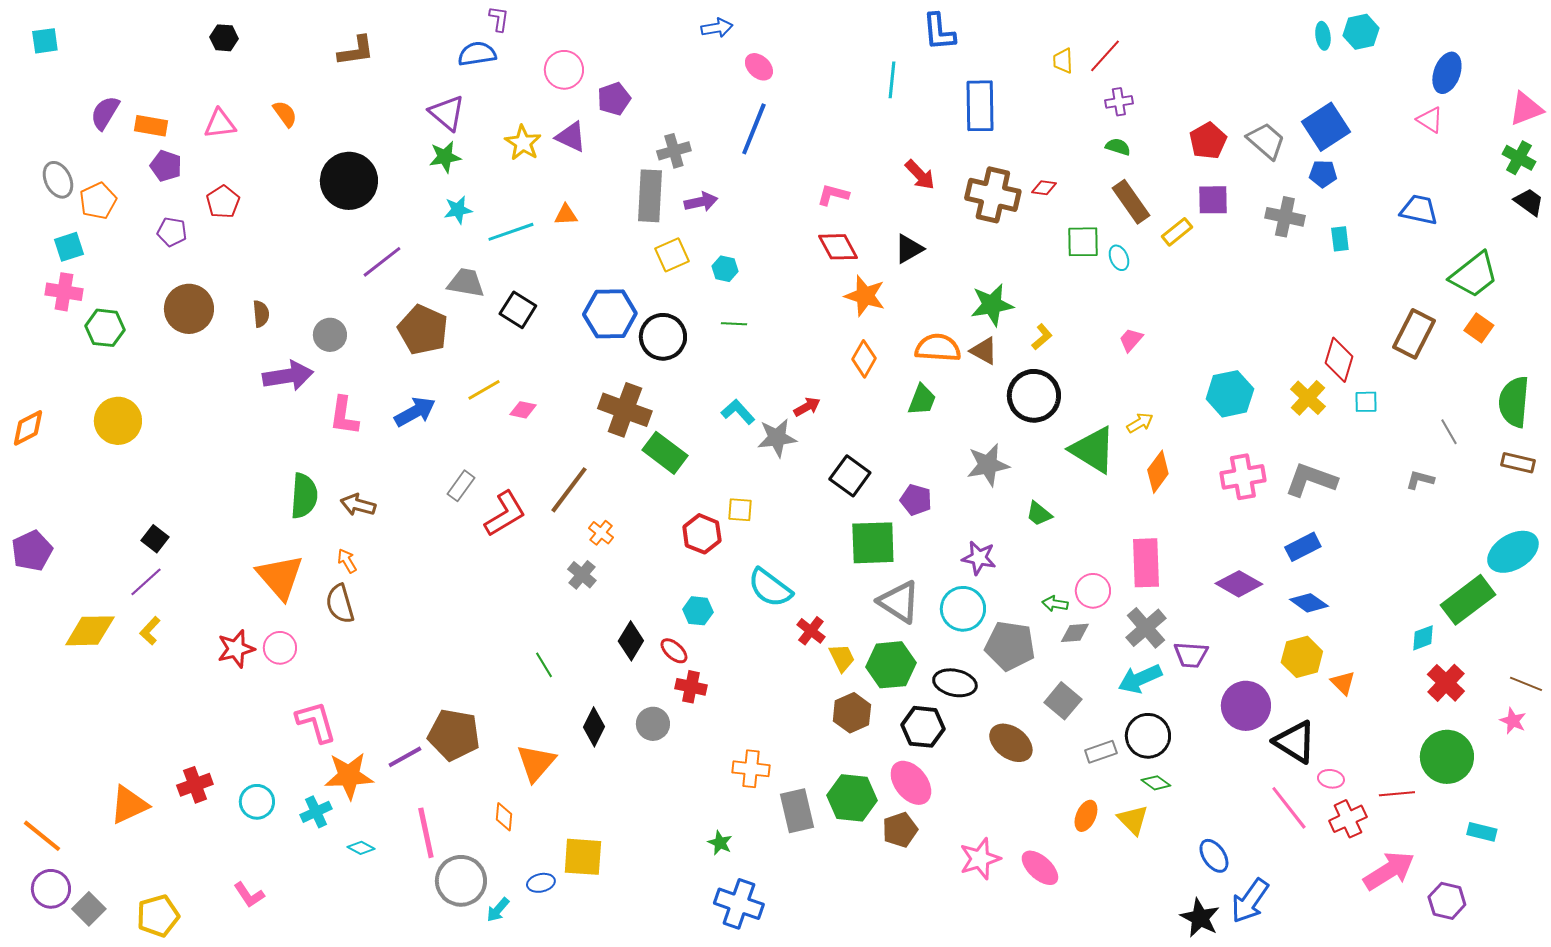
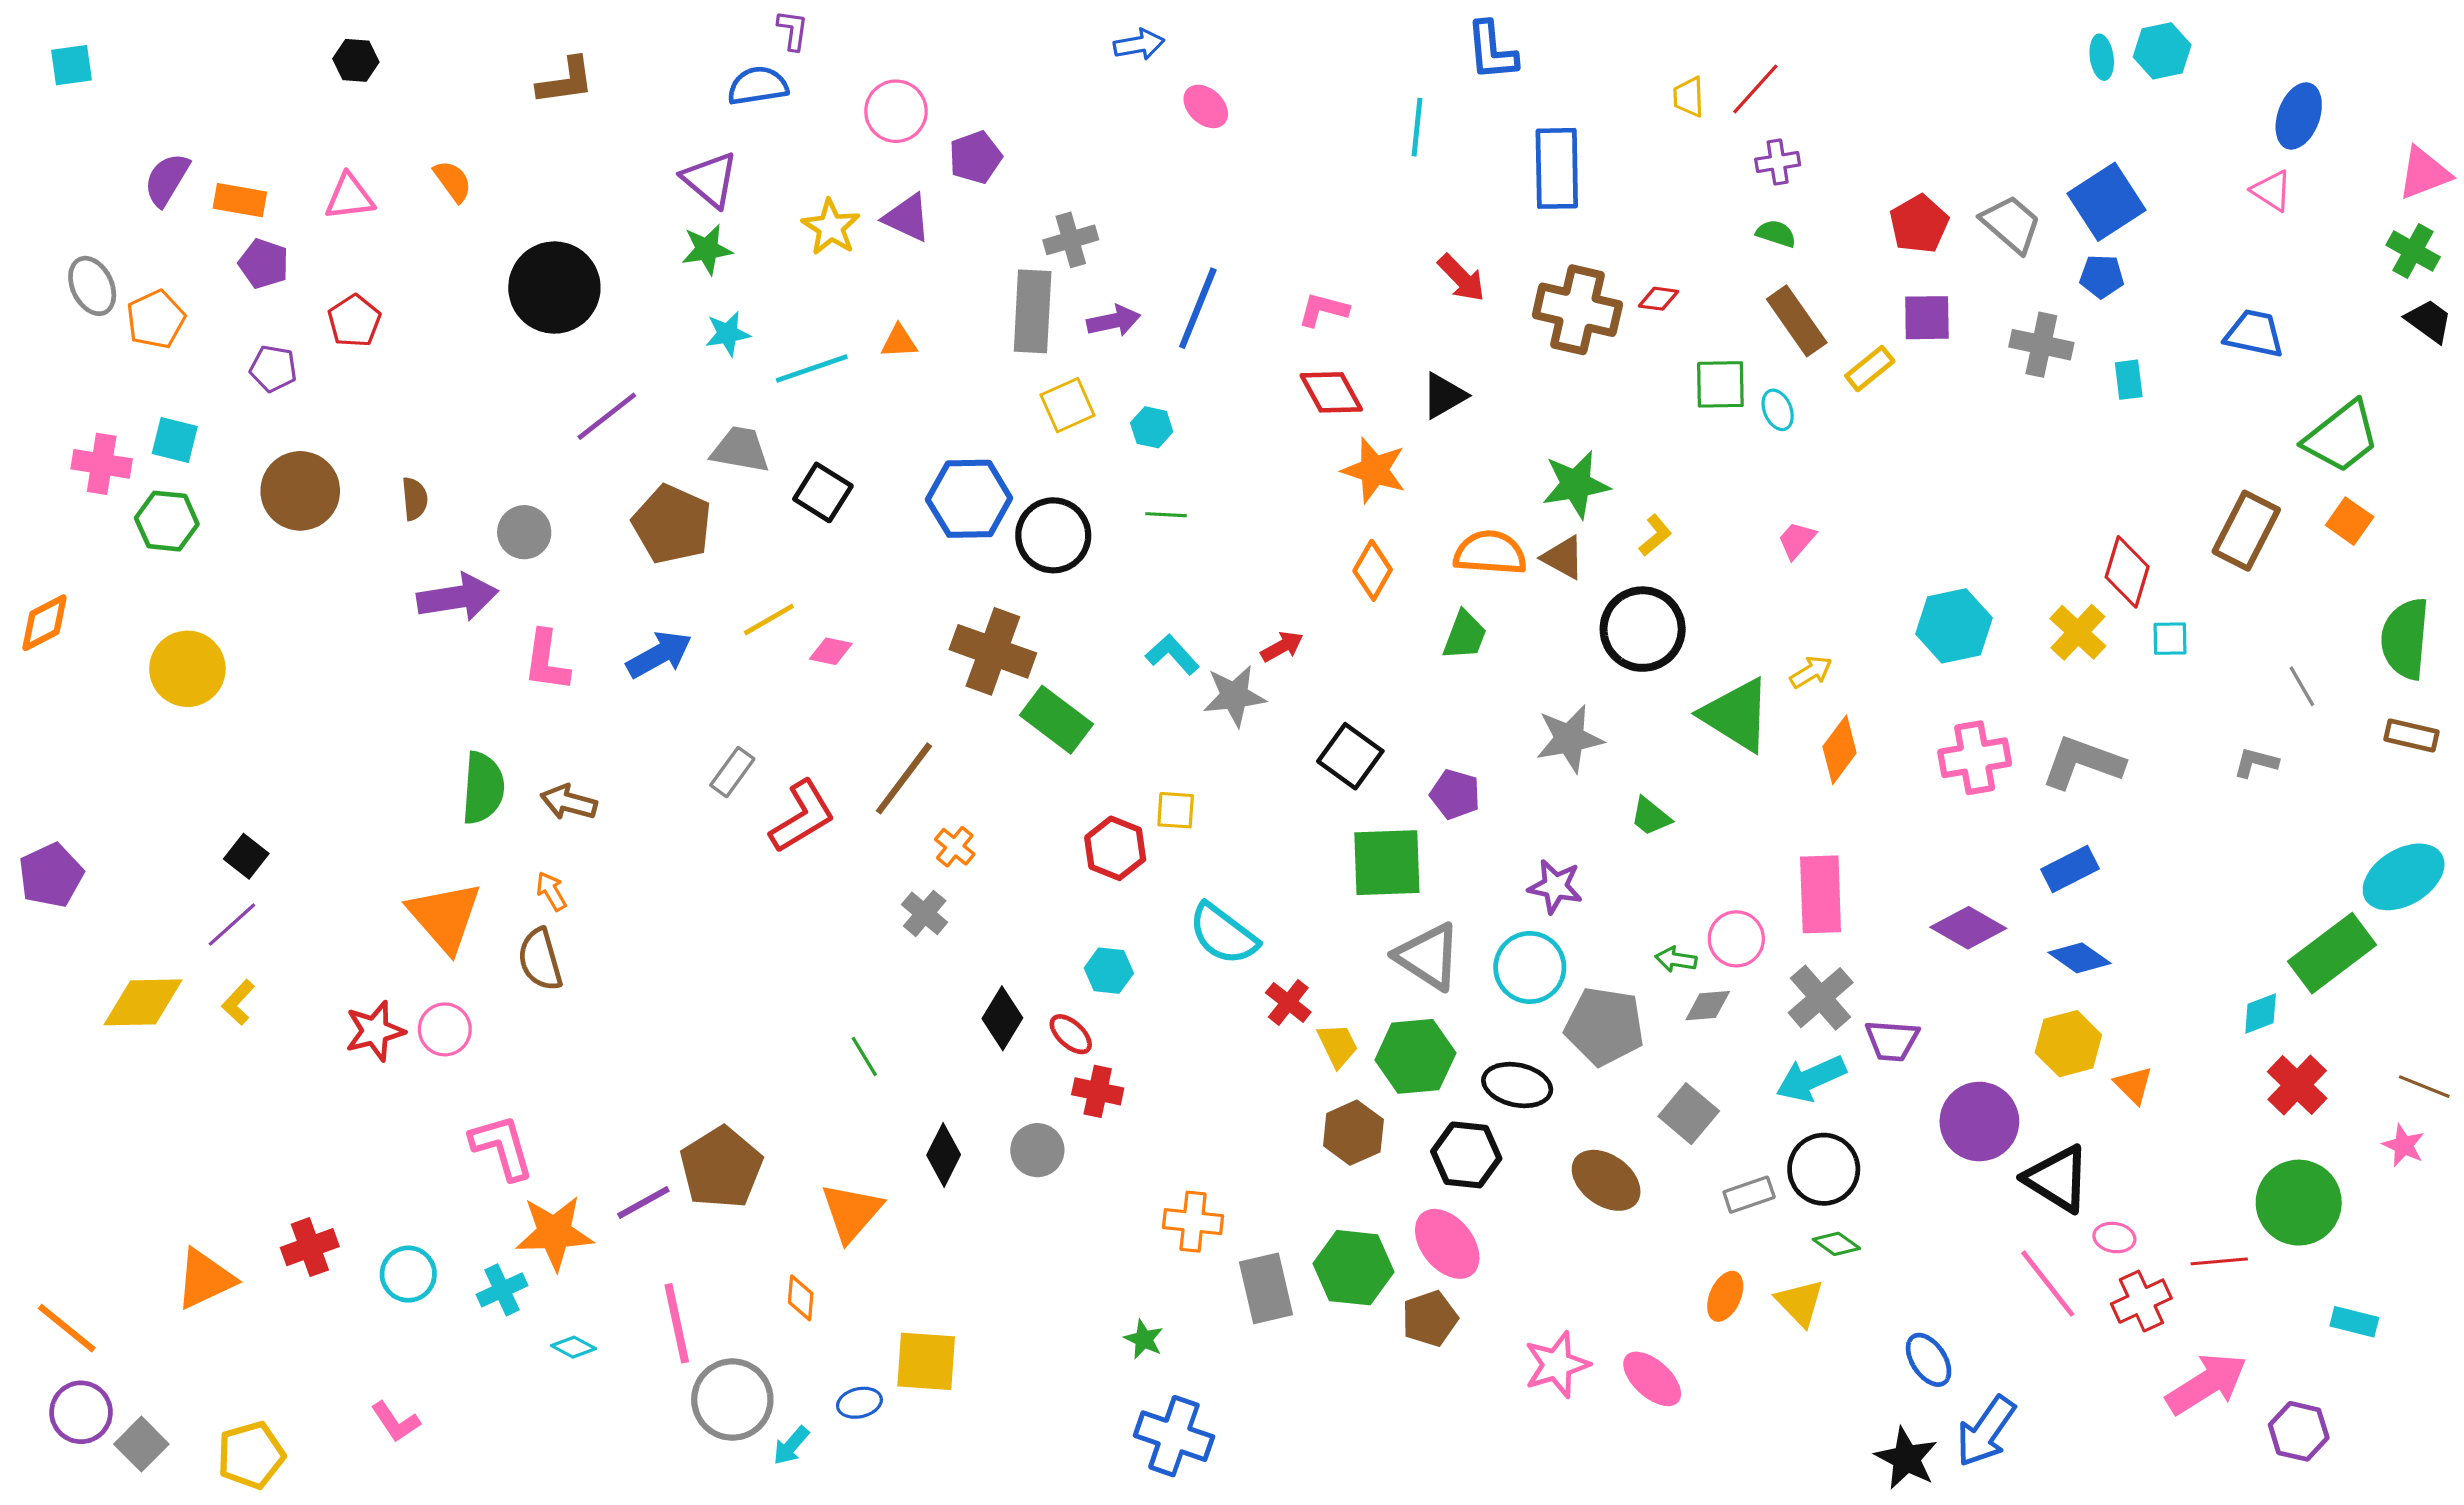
blue line: (754, 129) -> (1198, 308), moved
cyan square: (69, 247) -> (175, 440), moved, turned 32
orange diamond: (28, 428) -> (44, 623), moved
brown pentagon: (454, 735) -> (721, 1168), turned 30

